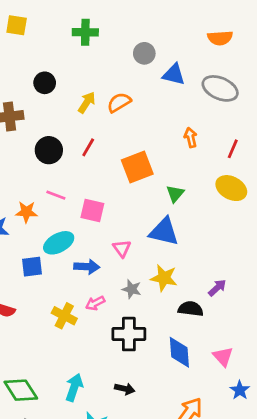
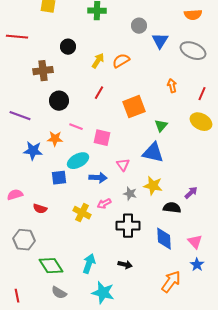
blue triangle: (174, 74) -> (160, 41), turned 48
black circle: (49, 150) -> (59, 101), moved
blue star: (240, 390) -> (197, 265), moved

